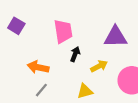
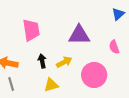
black arrow: (75, 54) -> (42, 61), moved, turned -32
gray line: (41, 90) -> (11, 84), turned -56

